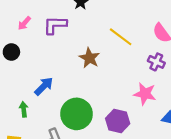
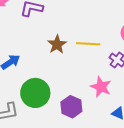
yellow line: (121, 37) -> (88, 44), moved, turned -45

